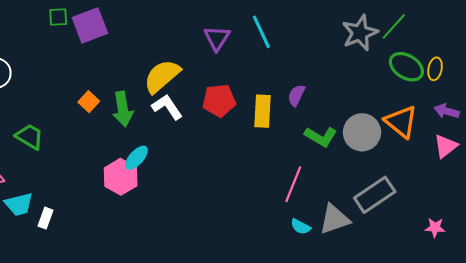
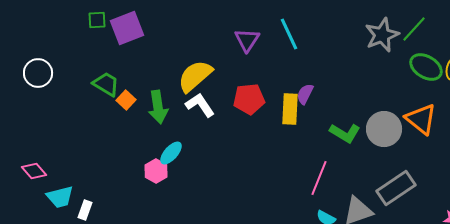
purple semicircle: (296, 95) -> (305, 94), moved
green trapezoid: (30, 137) -> (106, 84), moved
pink hexagon: (121, 177) -> (156, 171), size x0.7

